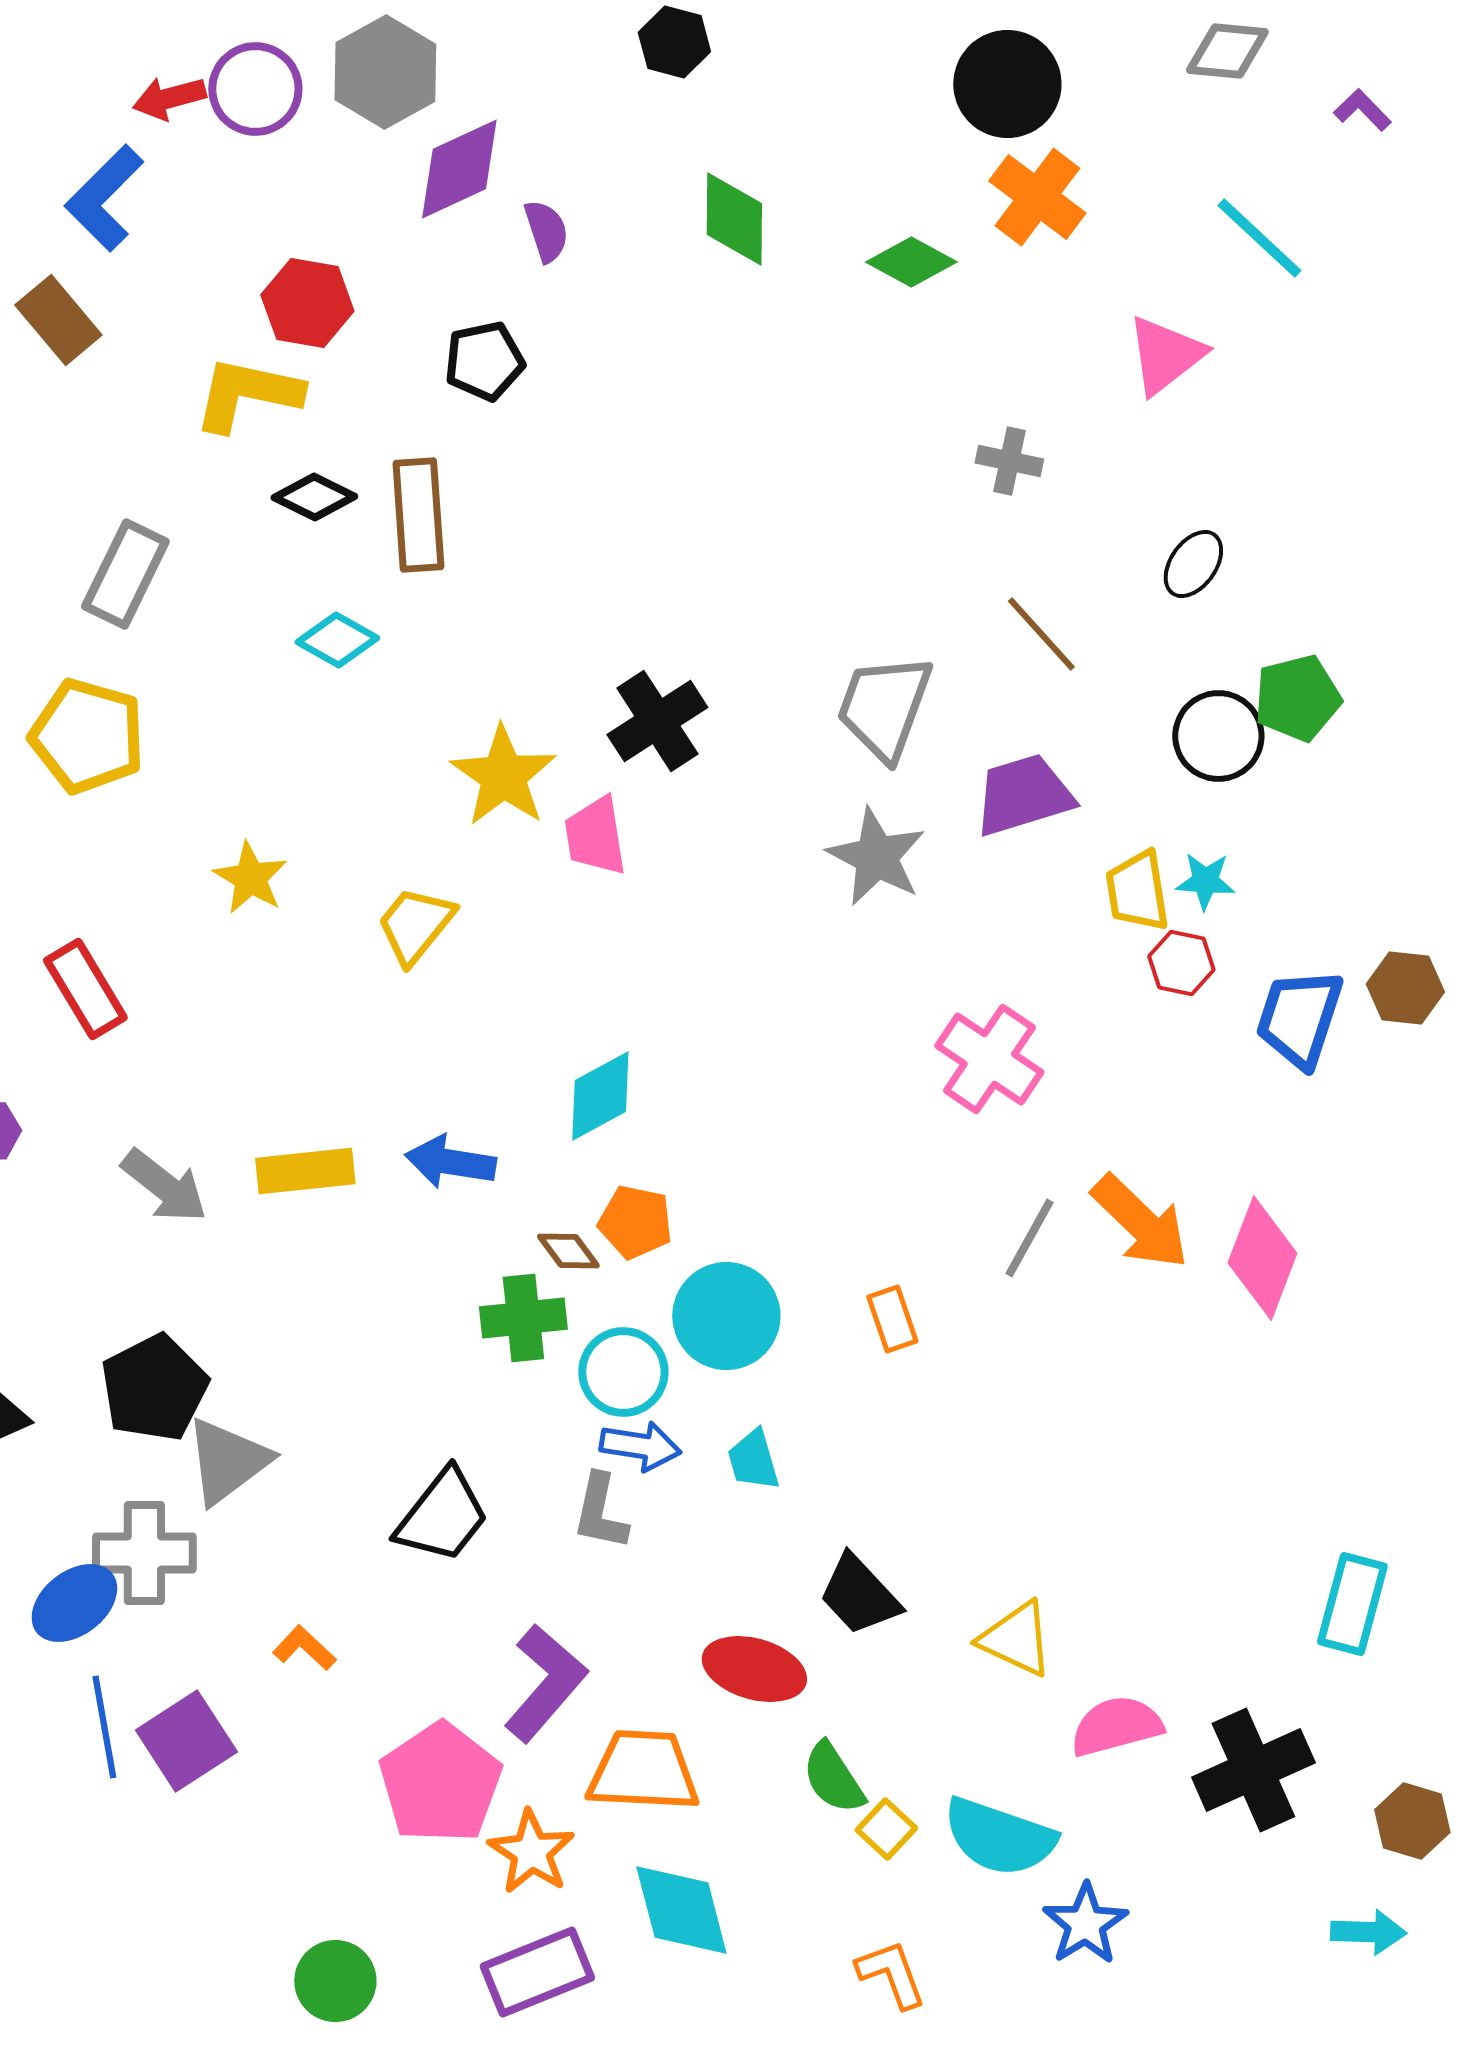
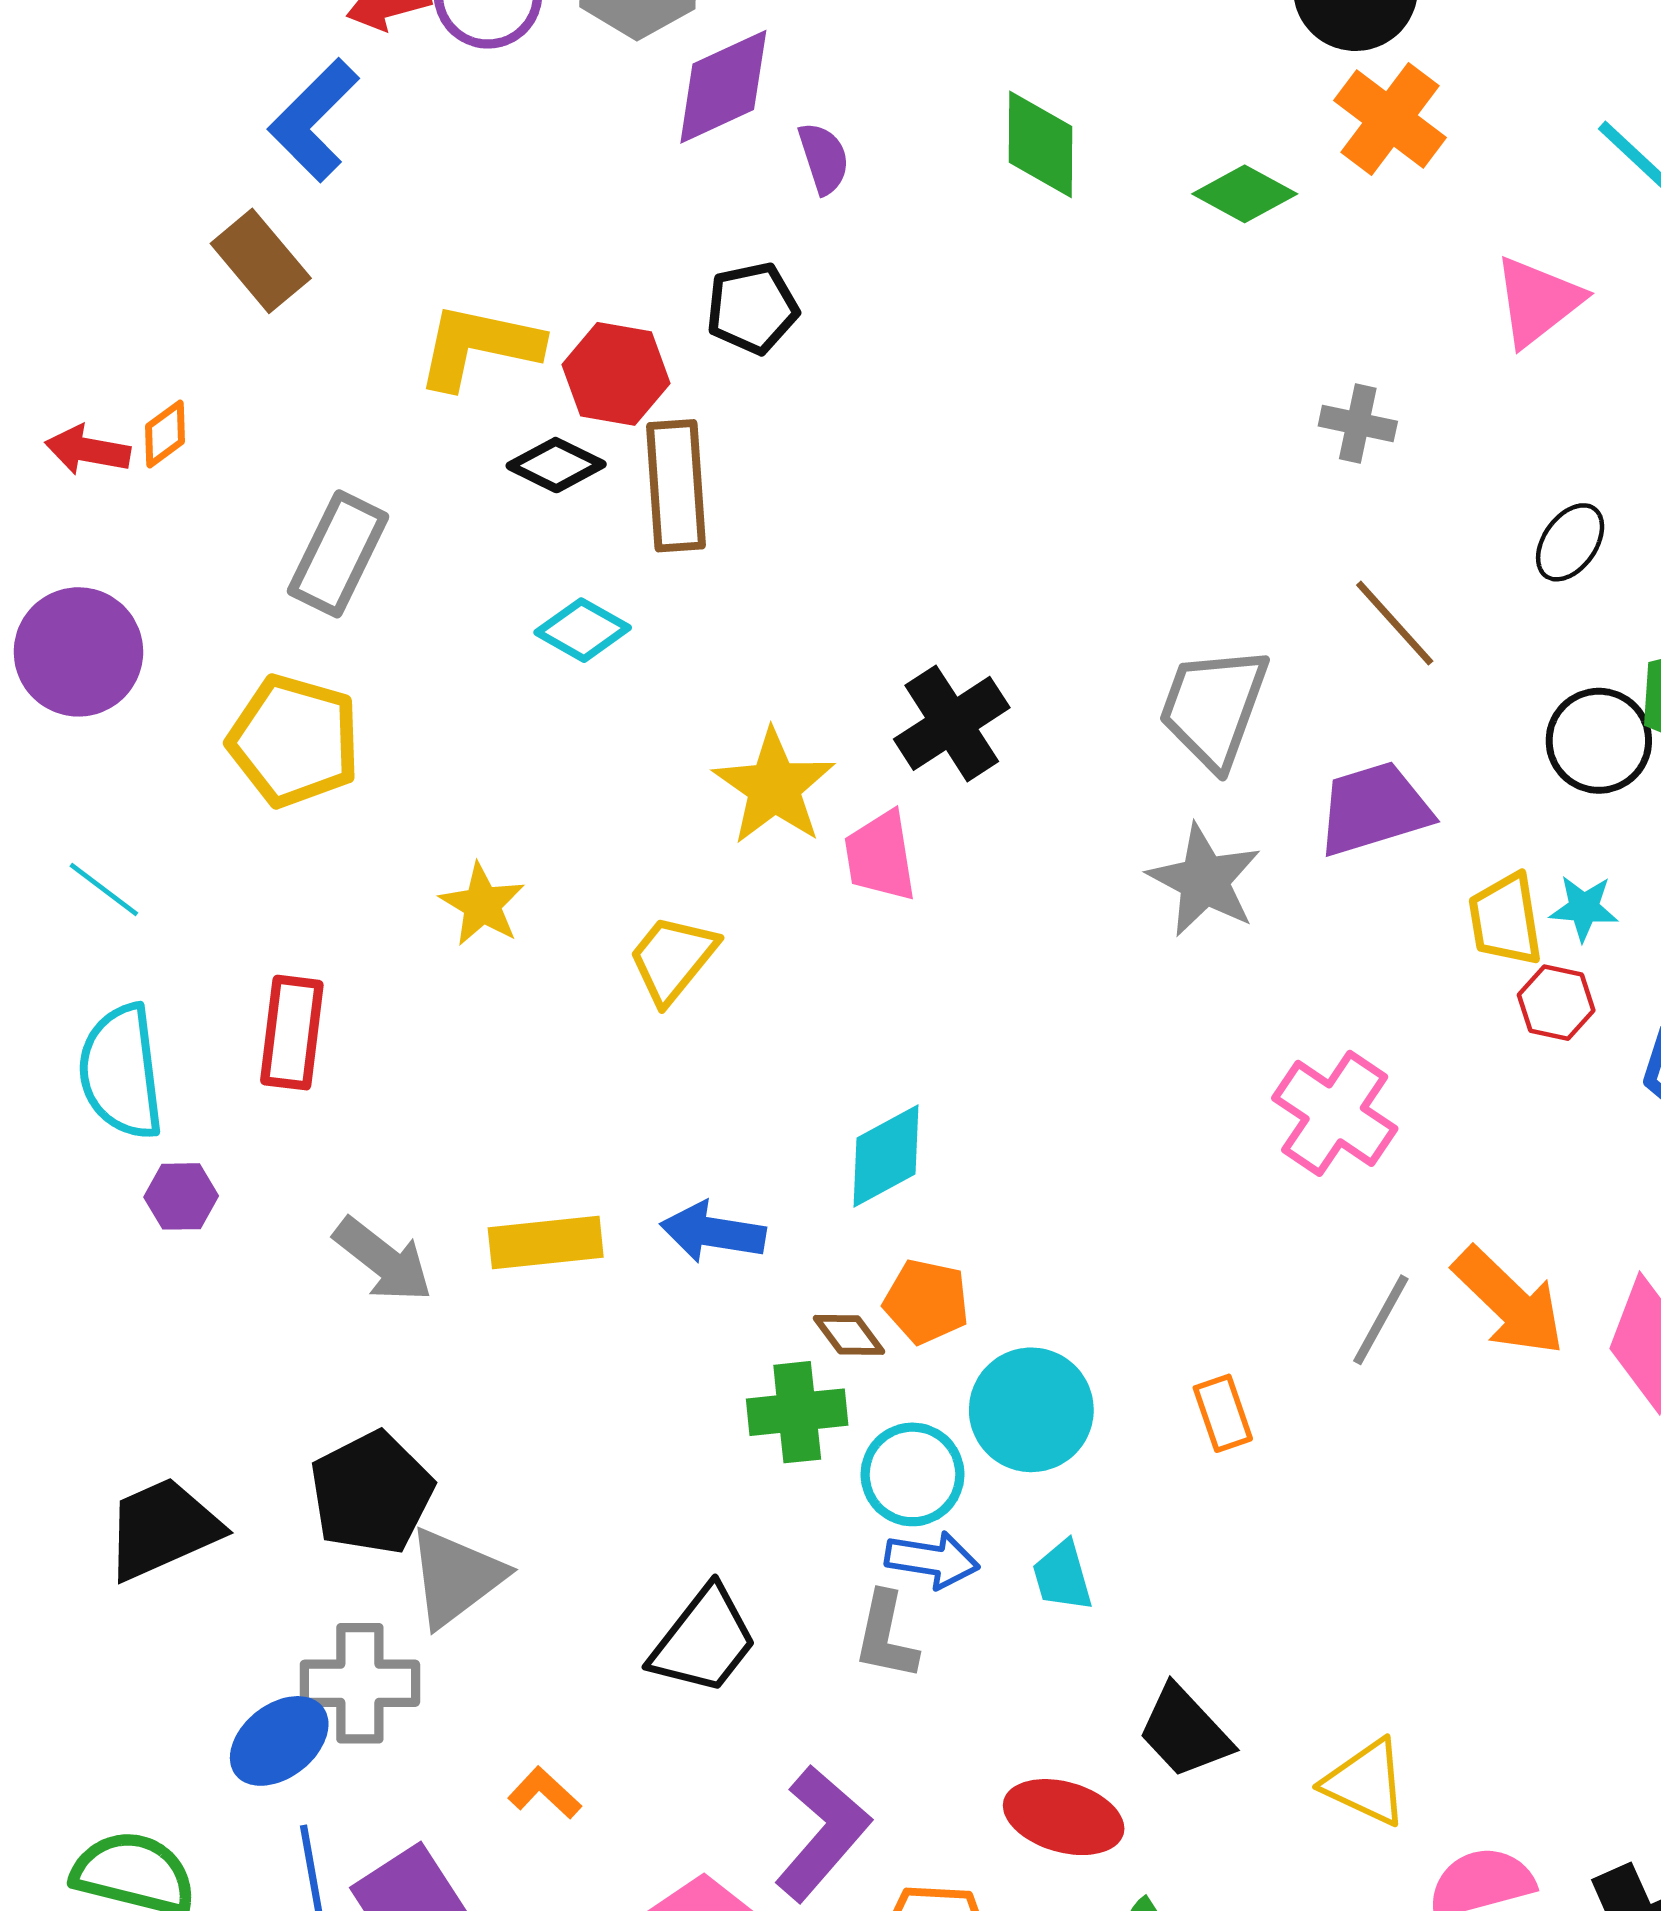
red hexagon: (307, 303) -> (616, 374), moved
red rectangle: (85, 989) -> (292, 1033), turned 38

